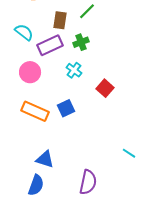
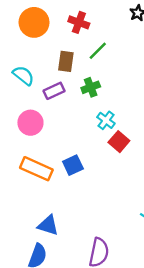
purple rectangle: (50, 45) -> (54, 91), size x0.7
cyan cross: (74, 70) -> (106, 120), moved

